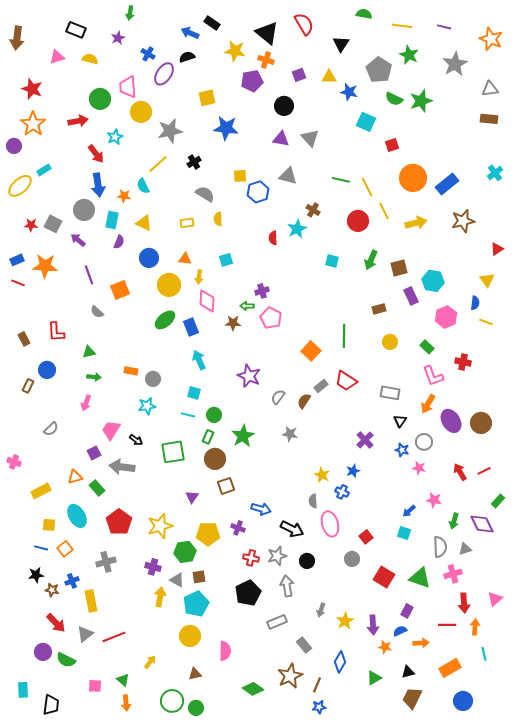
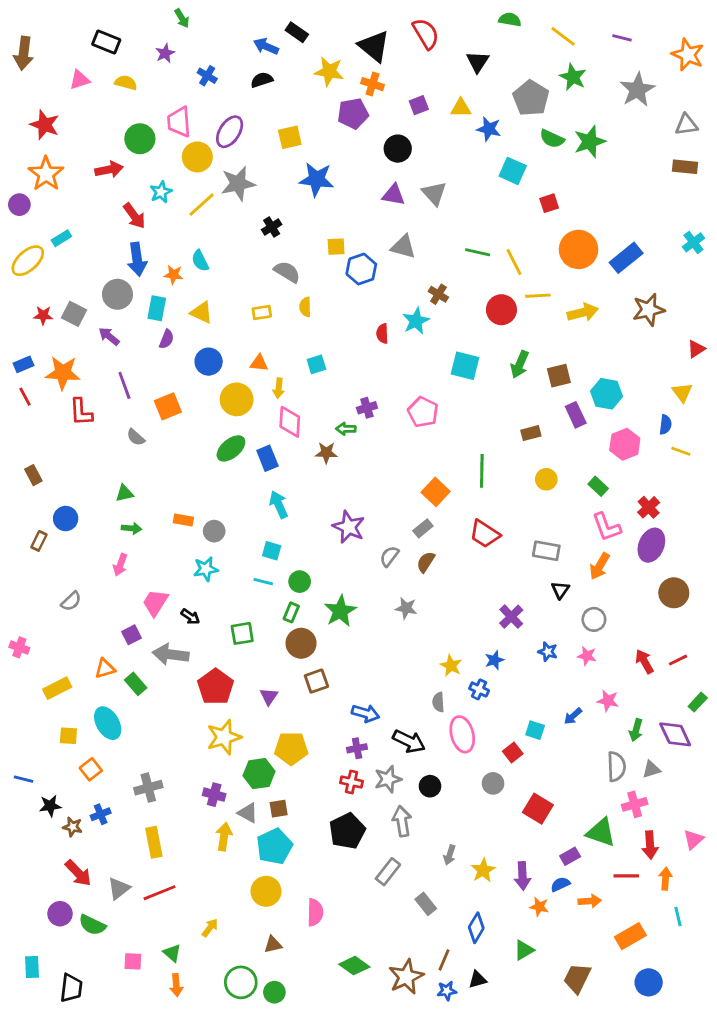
green arrow: (130, 13) -> (182, 18), turned -40
yellow line: (402, 26) -> (563, 36), turned 30
purple ellipse: (164, 74) -> (230, 132), moved
yellow line: (158, 164) -> (202, 205), moved
yellow line: (384, 211) -> (538, 296), turned -66
cyan square: (332, 261) -> (465, 366), size x1.5
red line: (18, 283) -> (25, 397), turned 40
pink pentagon: (271, 318) -> (423, 412), moved
red L-shape: (56, 332) -> (81, 412), moved
red cross: (463, 362) -> (649, 507), turned 35
gray rectangle: (321, 386) -> (423, 528), moved
purple ellipse: (451, 421) -> (651, 545), moved, turned 55
blue star: (402, 450) -> (548, 652), moved
green square: (173, 452) -> (242, 633), size x0.7
red pentagon: (119, 522) -> (216, 687), moved
purple cross: (238, 528) -> (357, 748), moved, turned -32
cyan square: (404, 533) -> (535, 730), moved
blue line: (41, 548) -> (24, 779), moved
green triangle: (420, 578) -> (601, 832), moved
yellow rectangle: (91, 601) -> (154, 842), moved
purple rectangle: (407, 611) -> (570, 856), turned 32
gray rectangle: (277, 622) -> (388, 872), turned -30
black triangle: (408, 672) -> (478, 980), moved
brown star: (290, 676) -> (406, 977), moved

